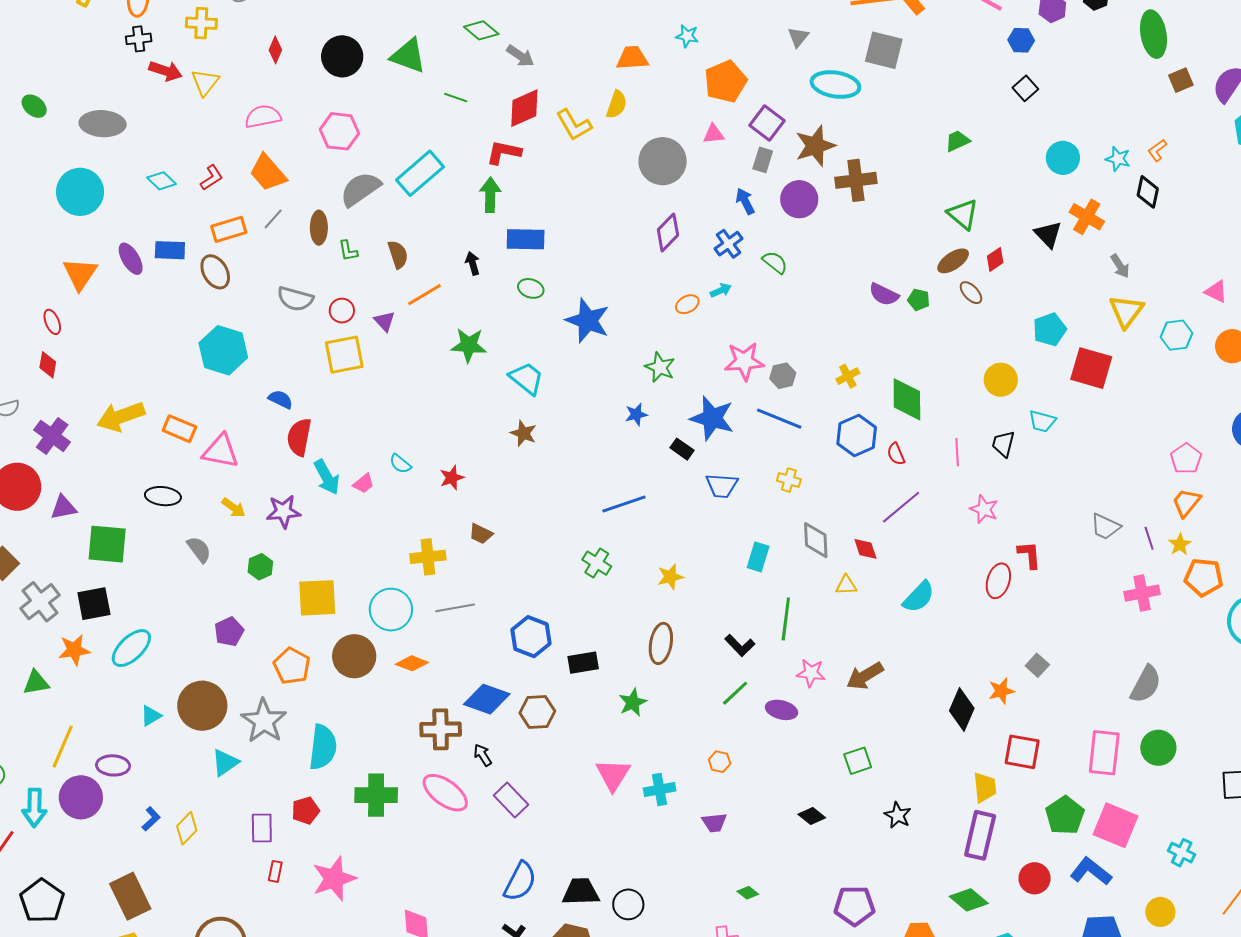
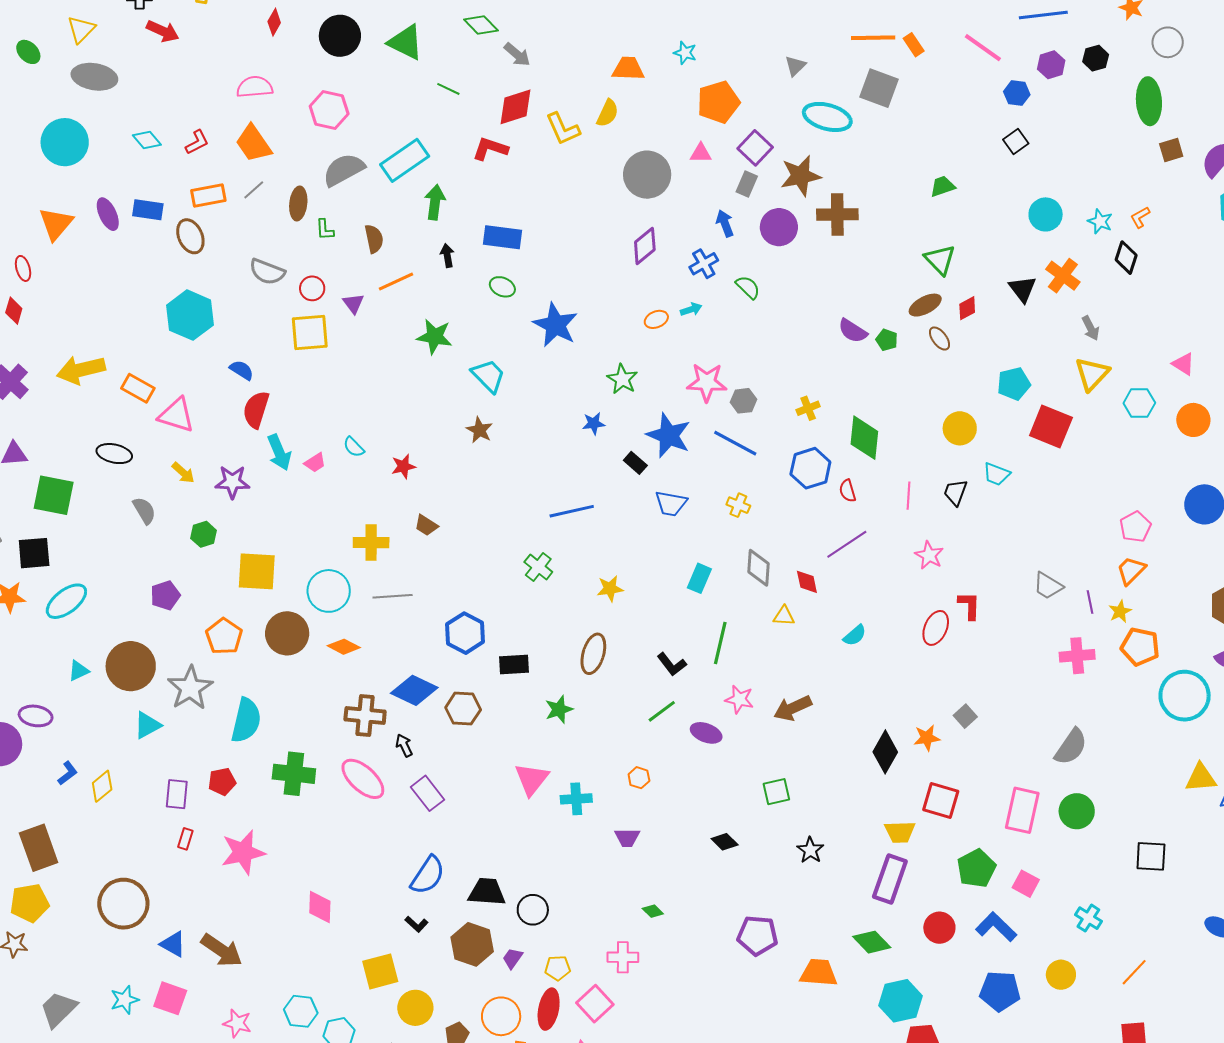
yellow triangle: (205, 82) -> (81, 29), moved
green arrow: (490, 195) -> (435, 202), moved
cyan semicircle: (919, 597) -> (855, 635), size x0.7
yellow trapezoid: (985, 787) -> (900, 832), turned 88
pink square: (1116, 825) -> (1026, 884), size x0.6

